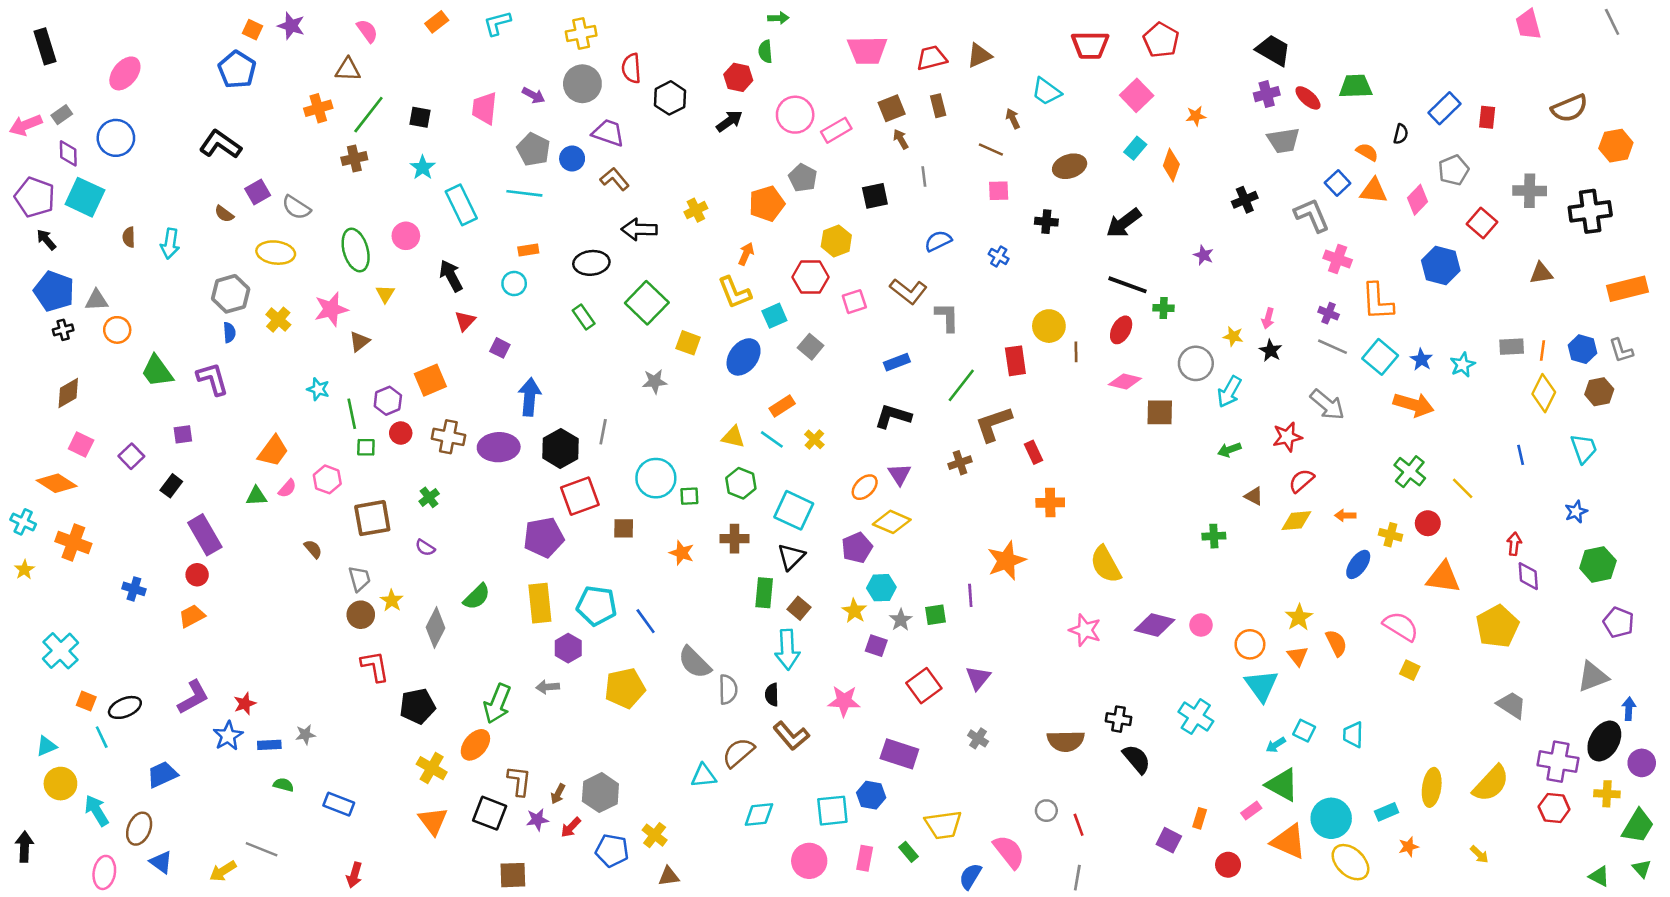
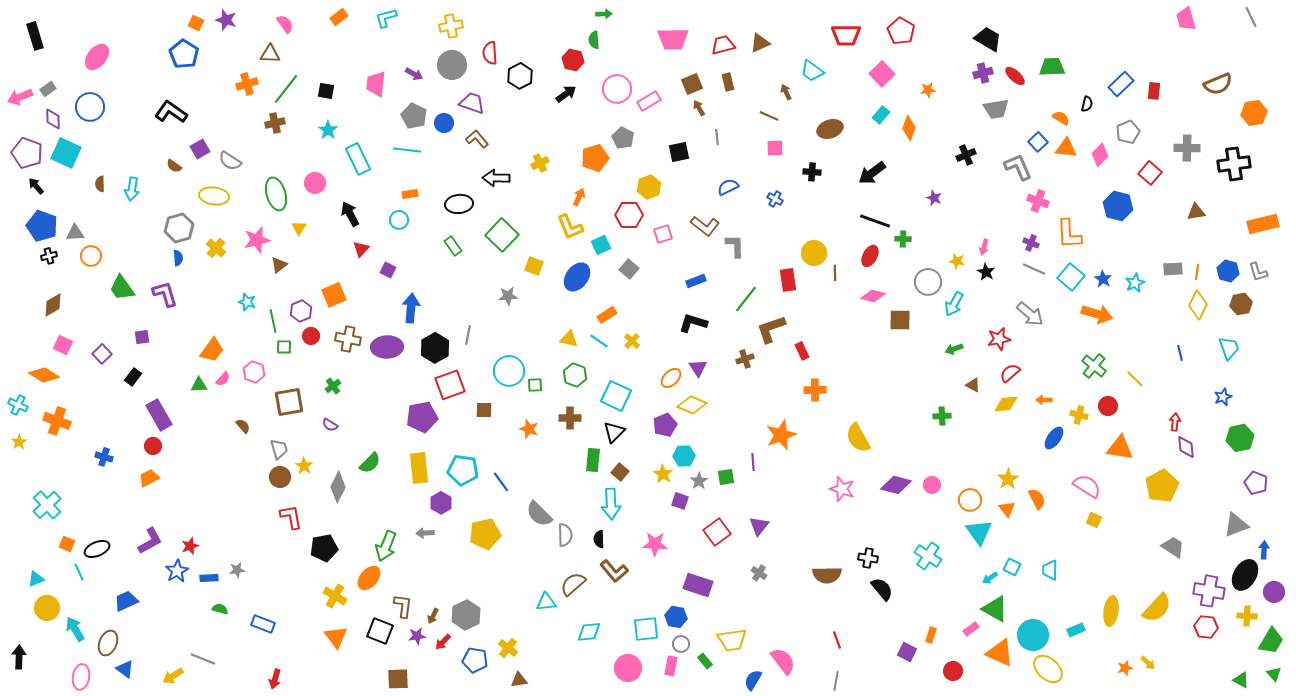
gray circle: (1046, 811) -> (681, 644), moved
orange star: (1408, 847) -> (1125, 668), moved

